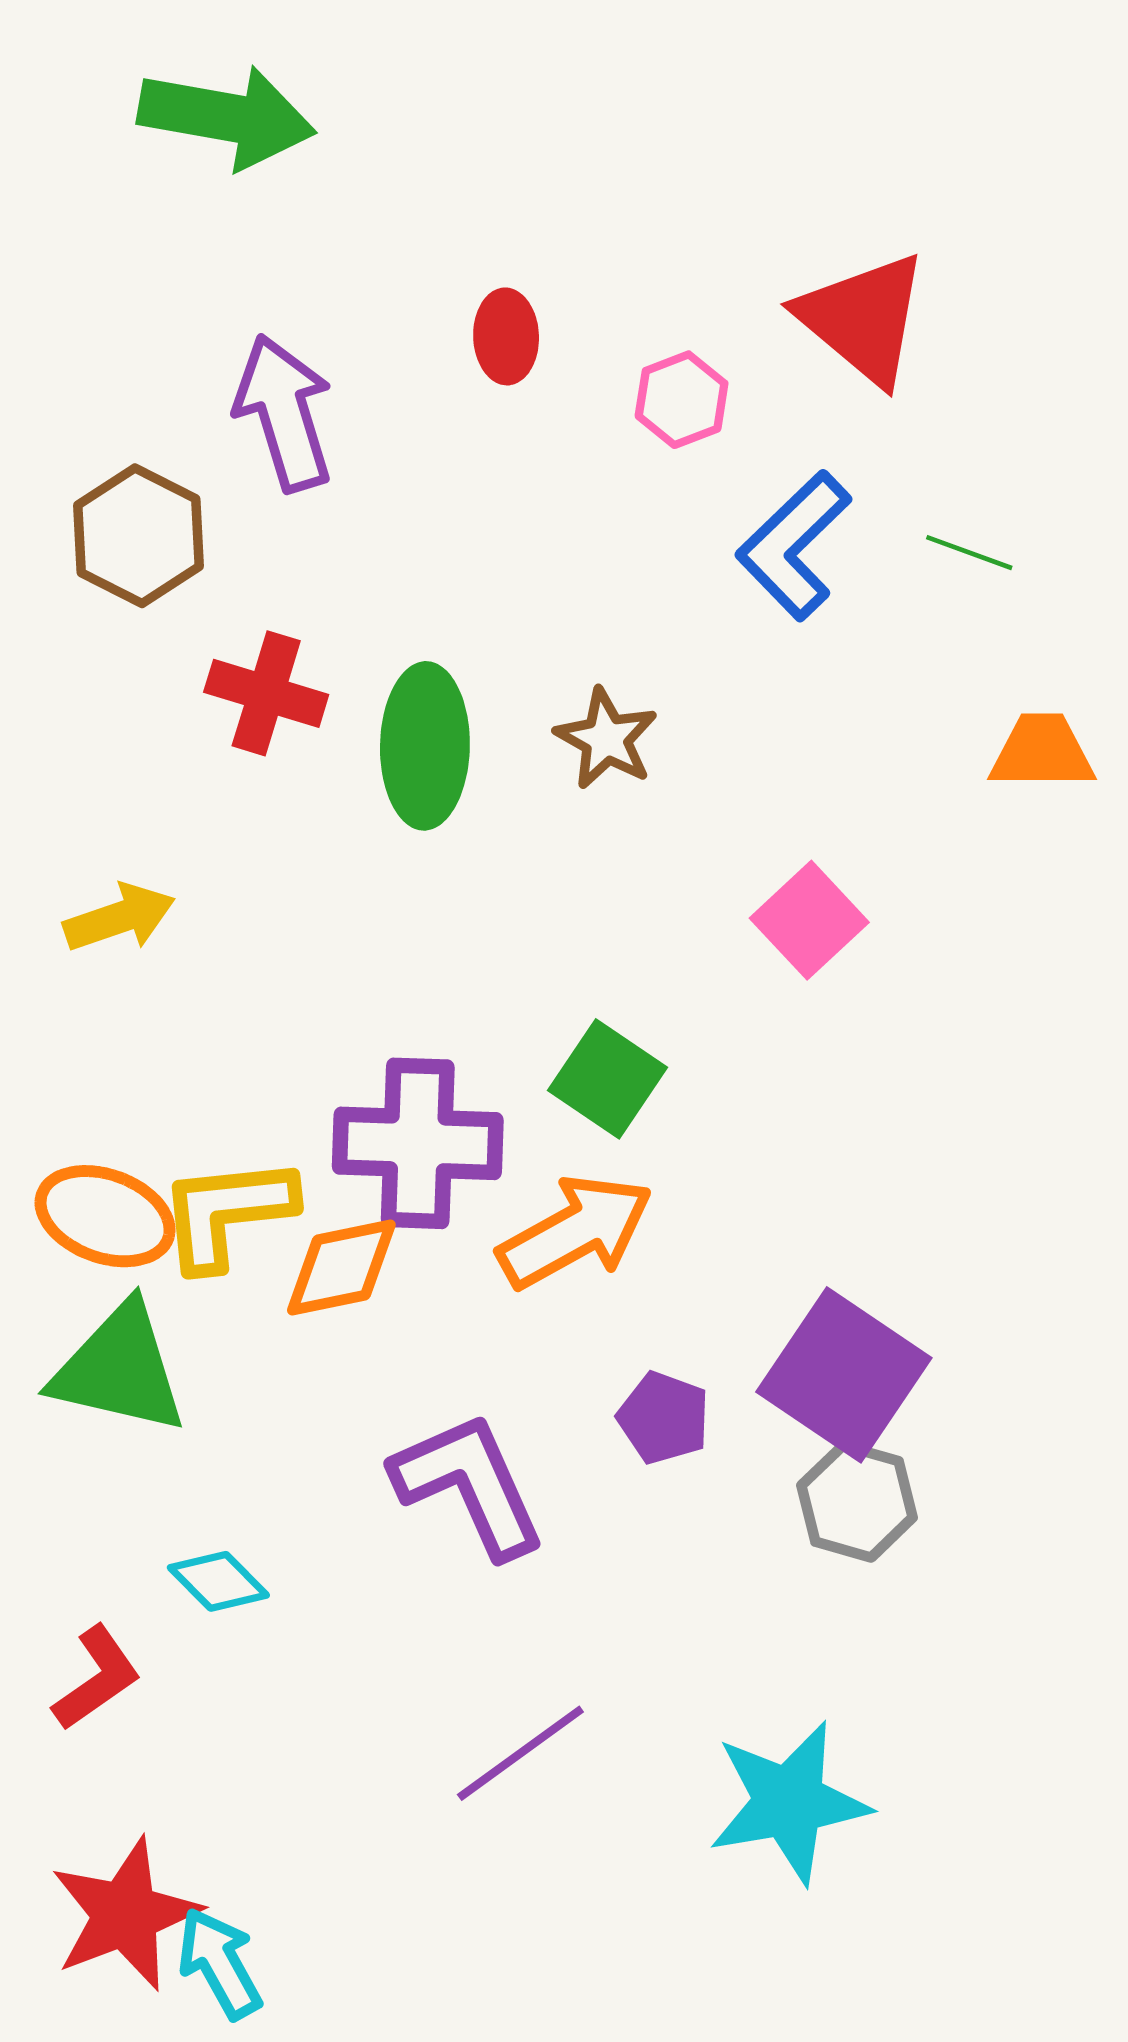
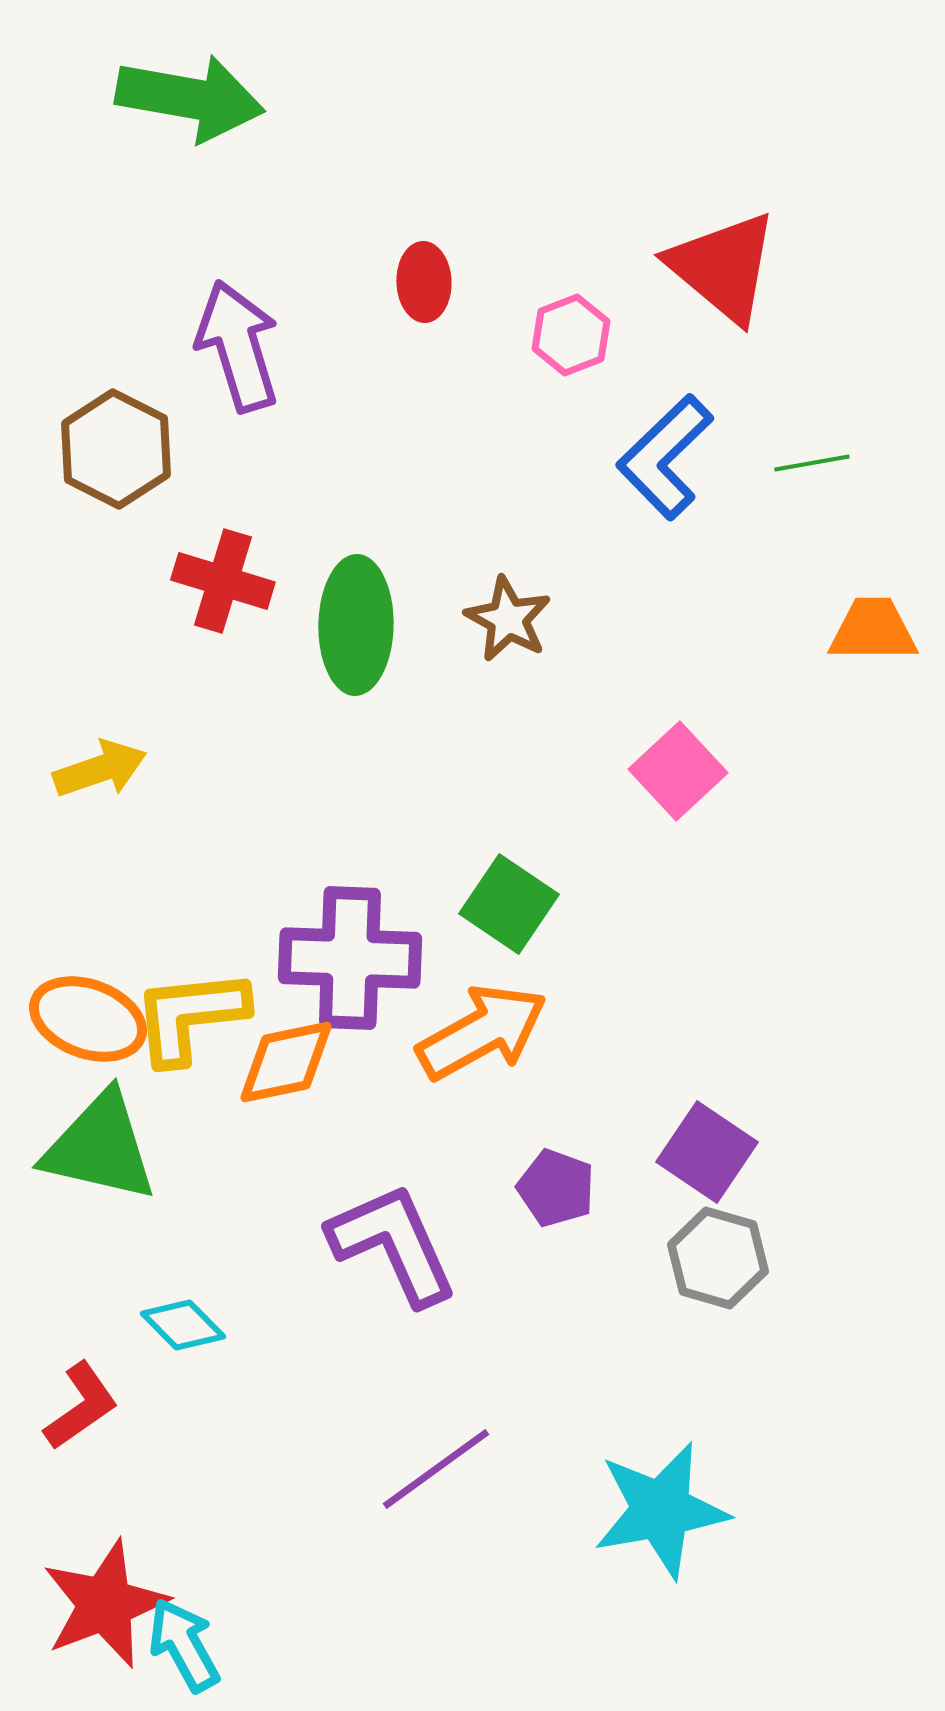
green line: (969, 553) -> (812, 463), turned -30
purple square: (844, 1375) -> (707, 1152), size x0.7

